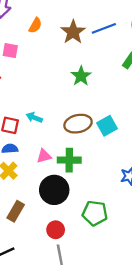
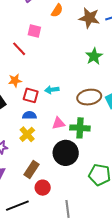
brown star: (73, 32) -> (89, 18), turned -30
cyan arrow: (34, 118) -> (52, 90), turned -32
red circle: (56, 230) -> (43, 188), moved

